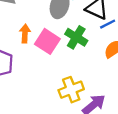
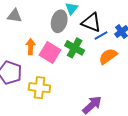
yellow cross: (71, 90) -> (39, 88), moved, turned 30

